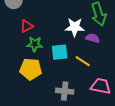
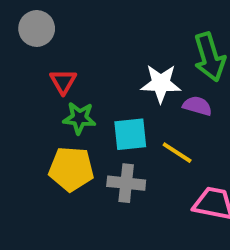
red triangle: (27, 26) -> (63, 81), turned -32
gray cross: (65, 91) -> (126, 183), moved

